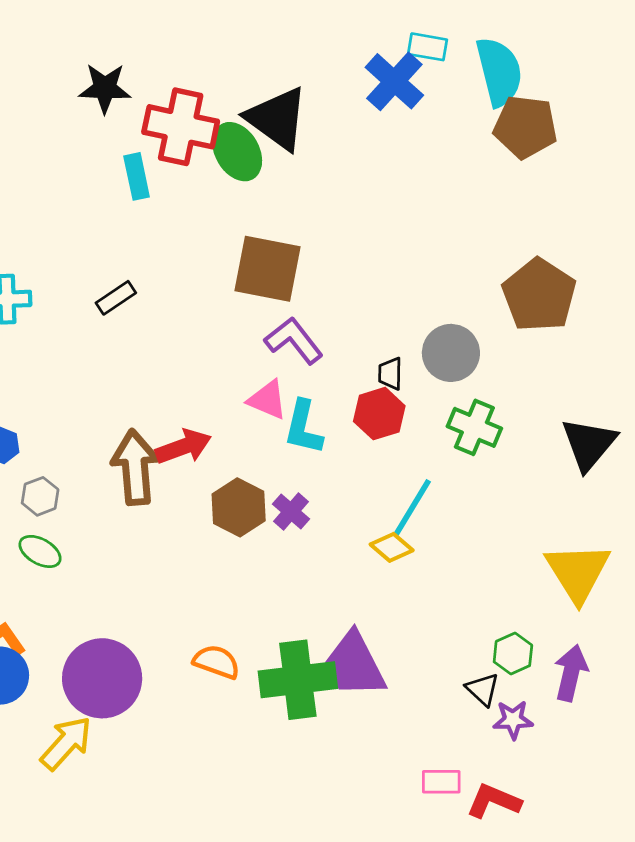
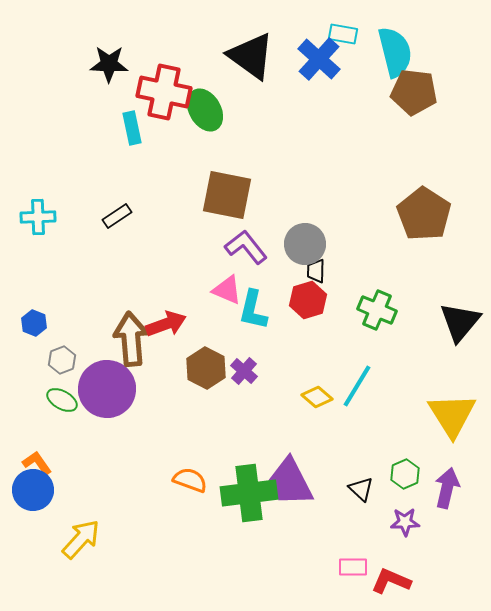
black triangle: (277, 119) -> (251, 56), moved
gray circle: (451, 353) -> (305, 244), moved
cyan line: (412, 507) -> (357, 386), moved
purple circle: (102, 678) -> (107, 389), moved
black triangle: (483, 689) -> (361, 489), moved

